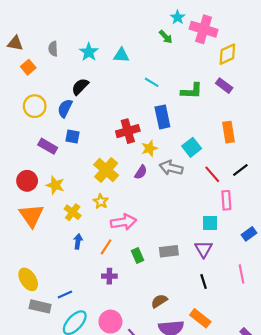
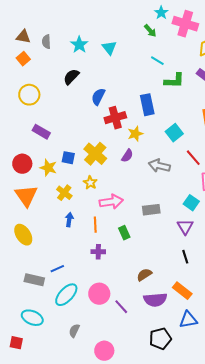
brown triangle: (15, 43) -> (23, 37), moved
cyan triangle: (121, 55) -> (109, 48), turned 49
cyan line: (152, 82) -> (157, 61), moved
blue semicircle: (65, 108) -> (98, 97), moved
blue square: (73, 136) -> (68, 158), moved
gray arrow: (171, 168) -> (159, 166), moved
cyan square: (210, 223) -> (191, 203), turned 35
orange line: (106, 247) -> (95, 225), turned -35
gray rectangle: (169, 251) -> (151, 210), moved
yellow ellipse: (28, 279) -> (23, 235), moved

